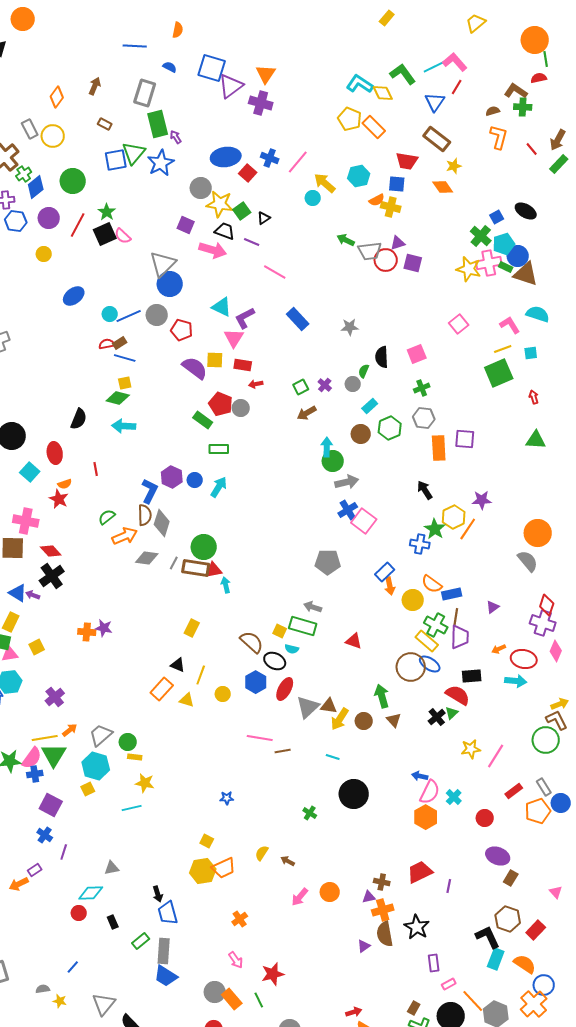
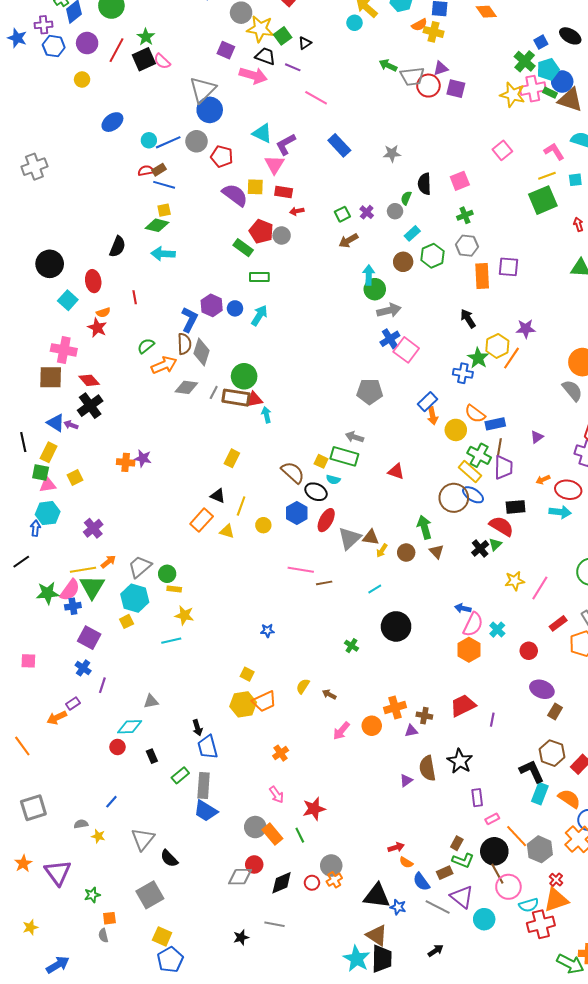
yellow arrow: (340, 719) -> (382, 550), size x0.6
cyan line: (333, 757) -> (375, 589), turned -48
orange cross: (383, 910) -> (395, 707), moved

